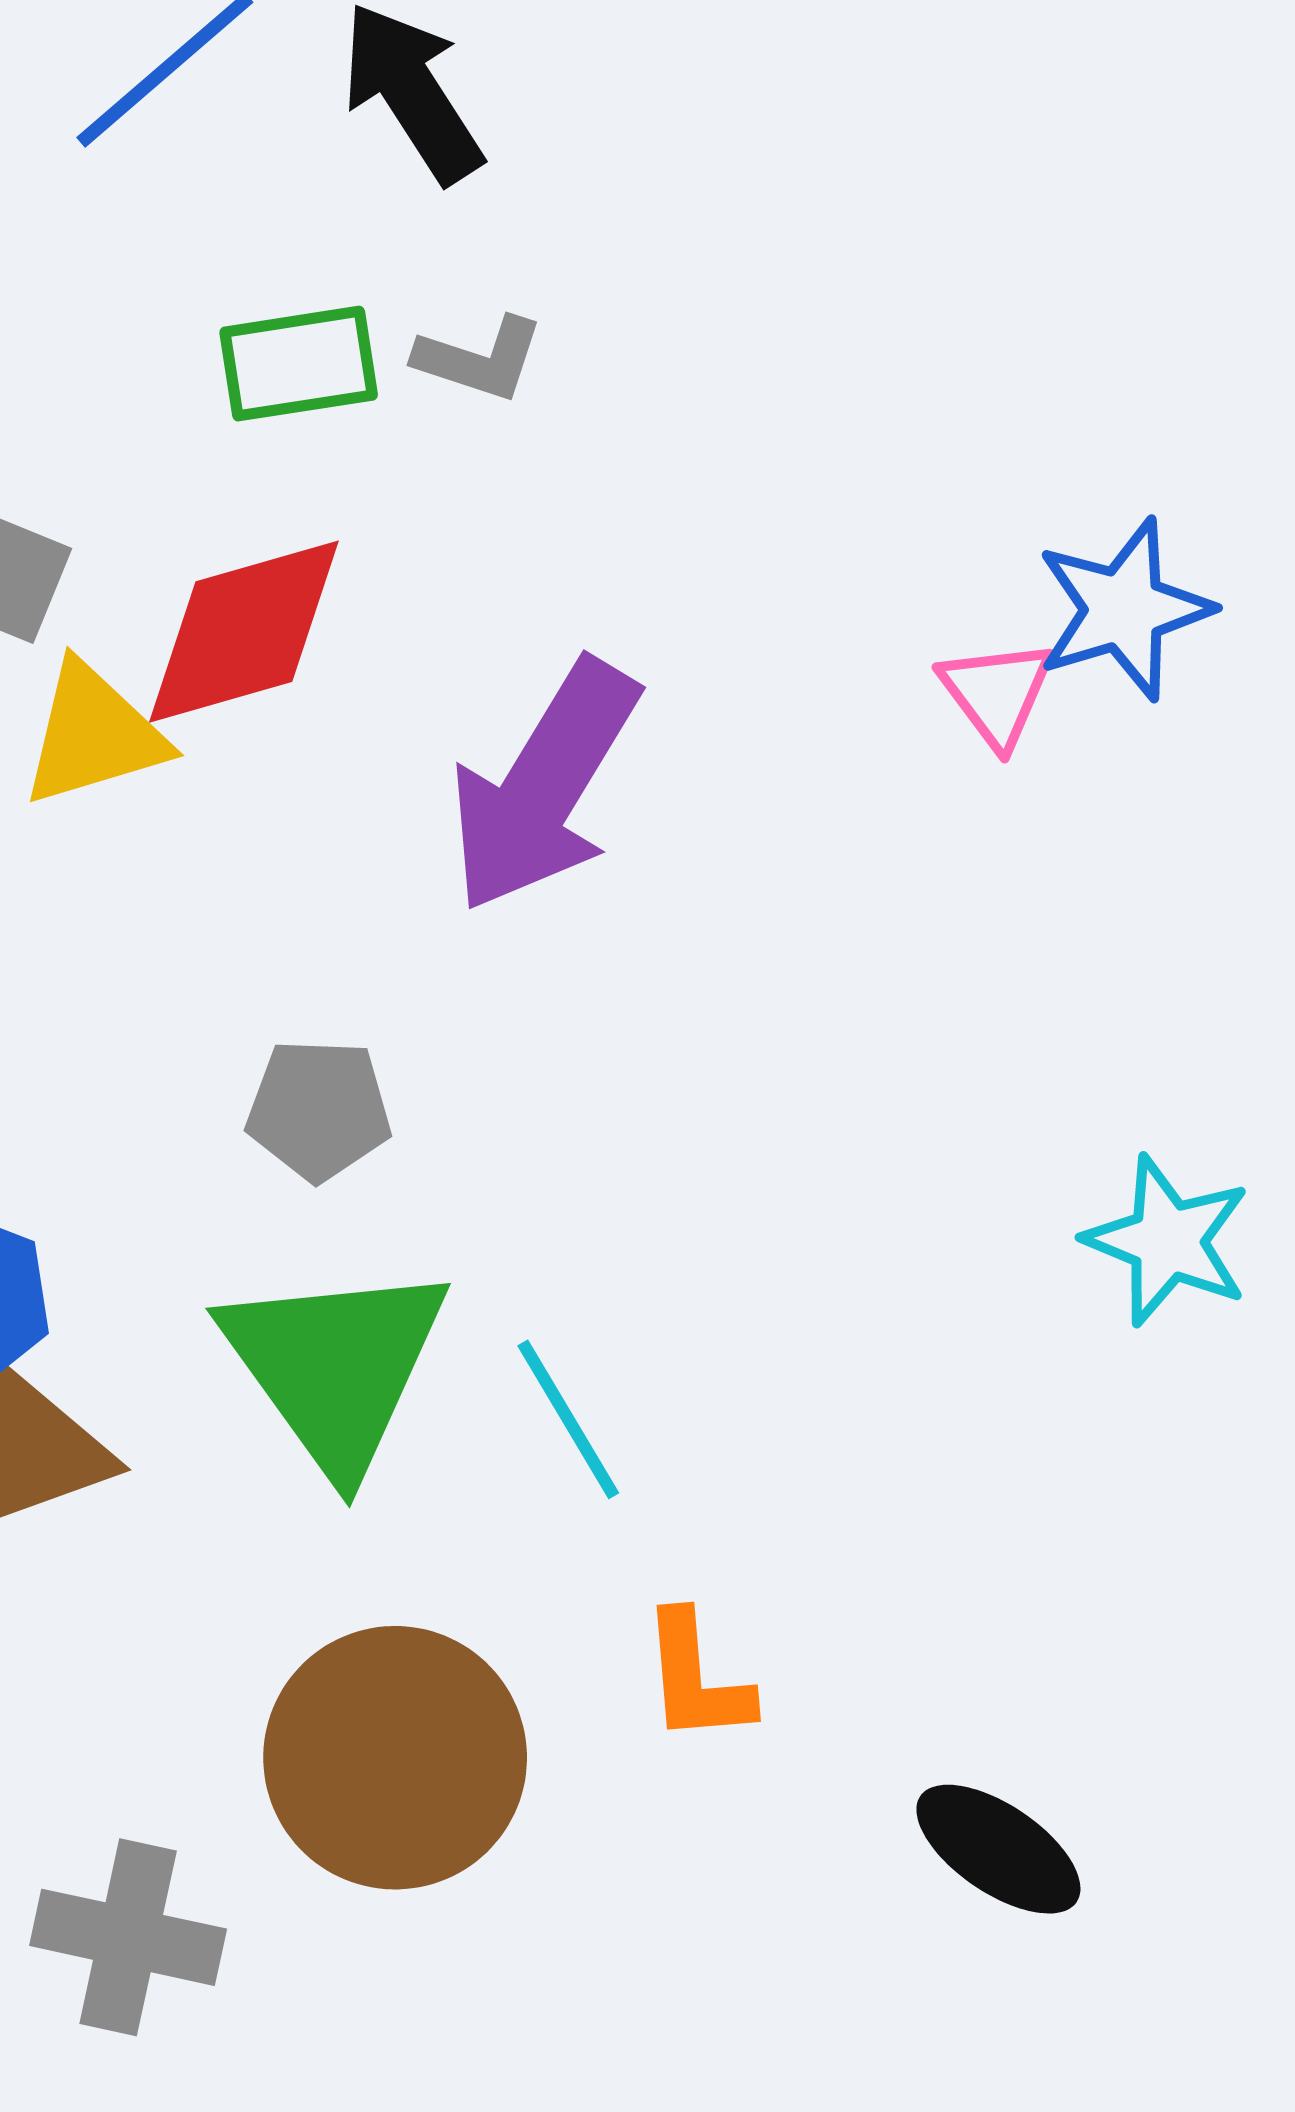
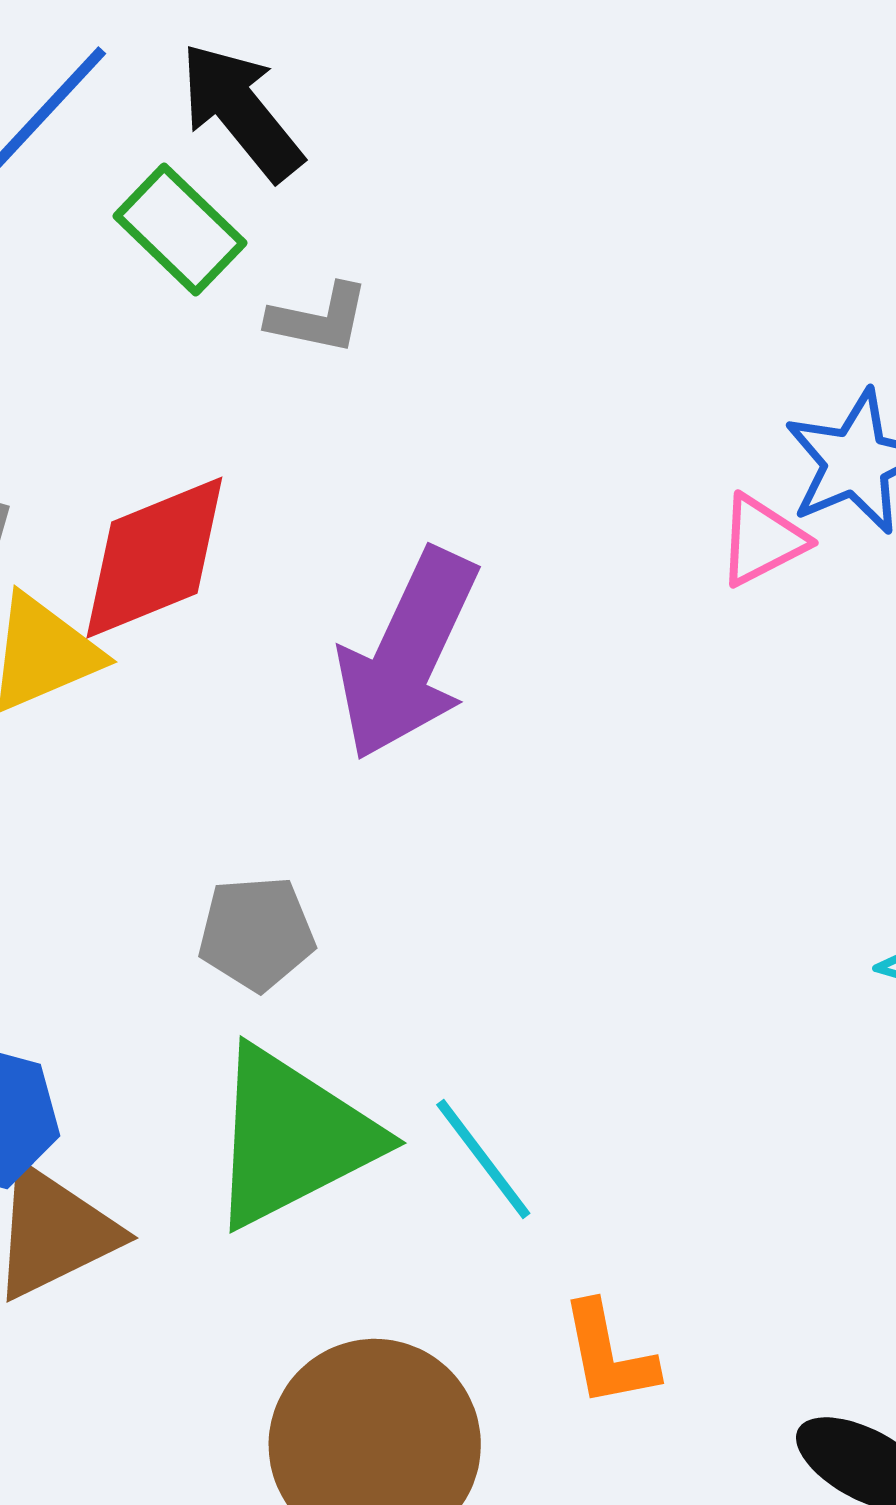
green rectangle: (299, 364) -> (180, 229), moved, turned 59
pink triangle: (997, 693) -> (762, 540), turned 46
green triangle: (335, 1367) -> (292, 1137), turned 45

